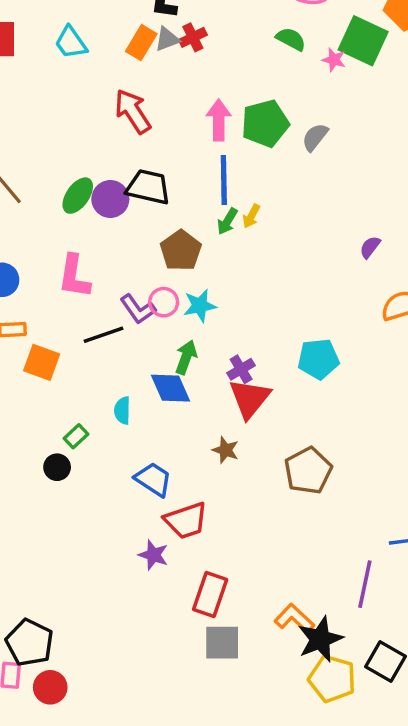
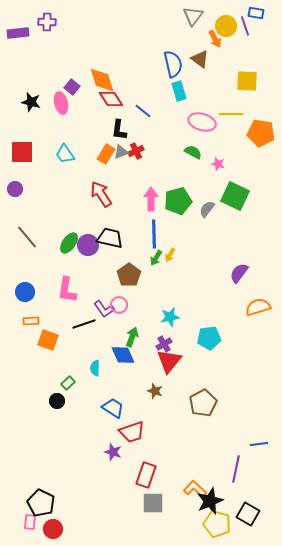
green square: (363, 41) -> (235, 196), moved
purple semicircle: (370, 247) -> (239, 273), size x1.5
cyan star: (200, 306) -> (170, 317), moved

